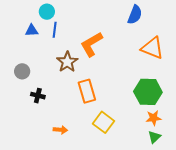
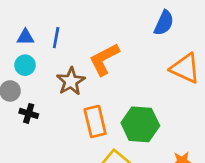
cyan circle: (47, 12) -> (25, 65), moved
green hexagon: (148, 92) -> (140, 124), moved
black cross: (38, 96) -> (29, 113), moved

